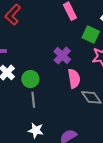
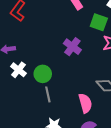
pink semicircle: (74, 79) -> (85, 103), moved

